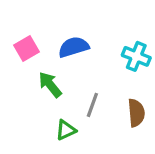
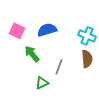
pink square: (27, 49) -> (17, 31), turned -35
brown semicircle: (136, 113) -> (87, 59), moved

